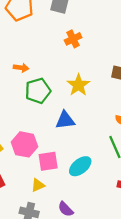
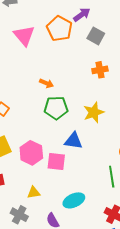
pink square: (48, 161) -> (56, 161), moved
cyan ellipse: (80, 166) -> (74, 200), moved

